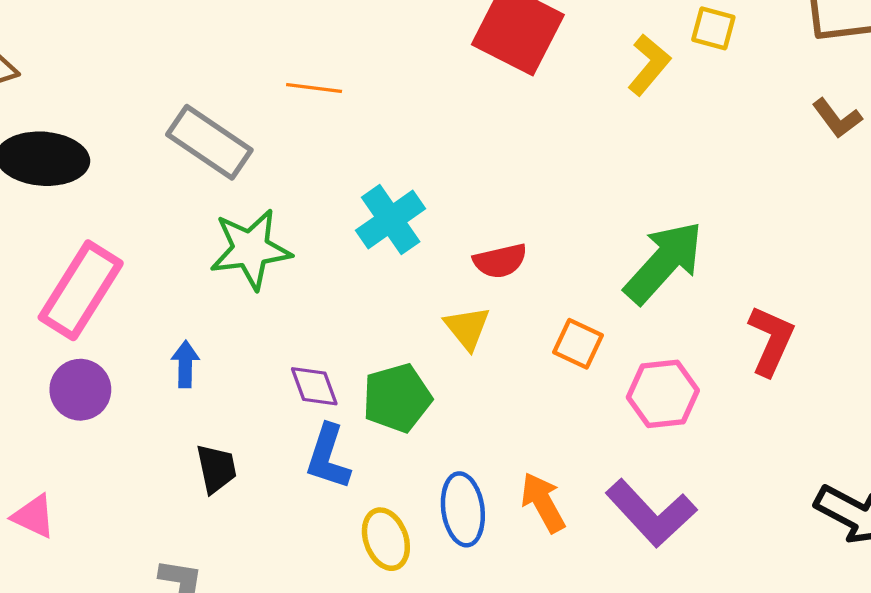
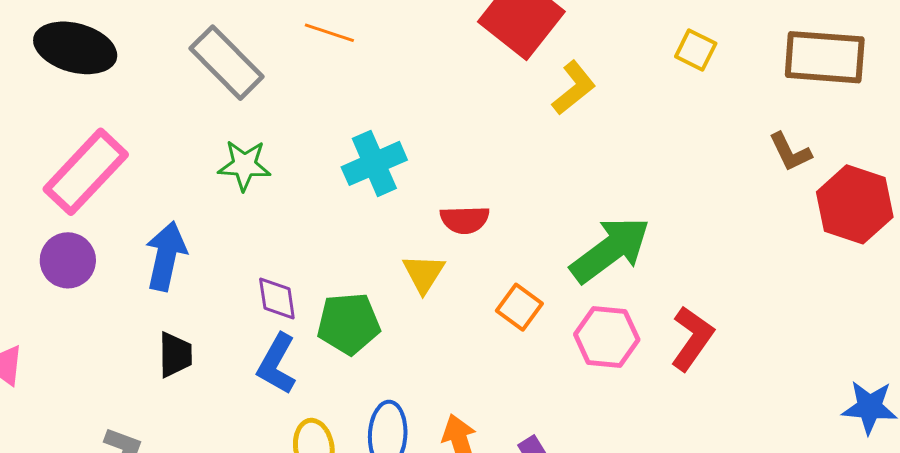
yellow L-shape: (649, 65) -> (574, 88), moved
green star: (251, 249) -> (244, 165), size x0.7
blue arrow: (185, 364) -> (166, 256), size x1.6
pink hexagon: (663, 394) -> (607, 337), moved

